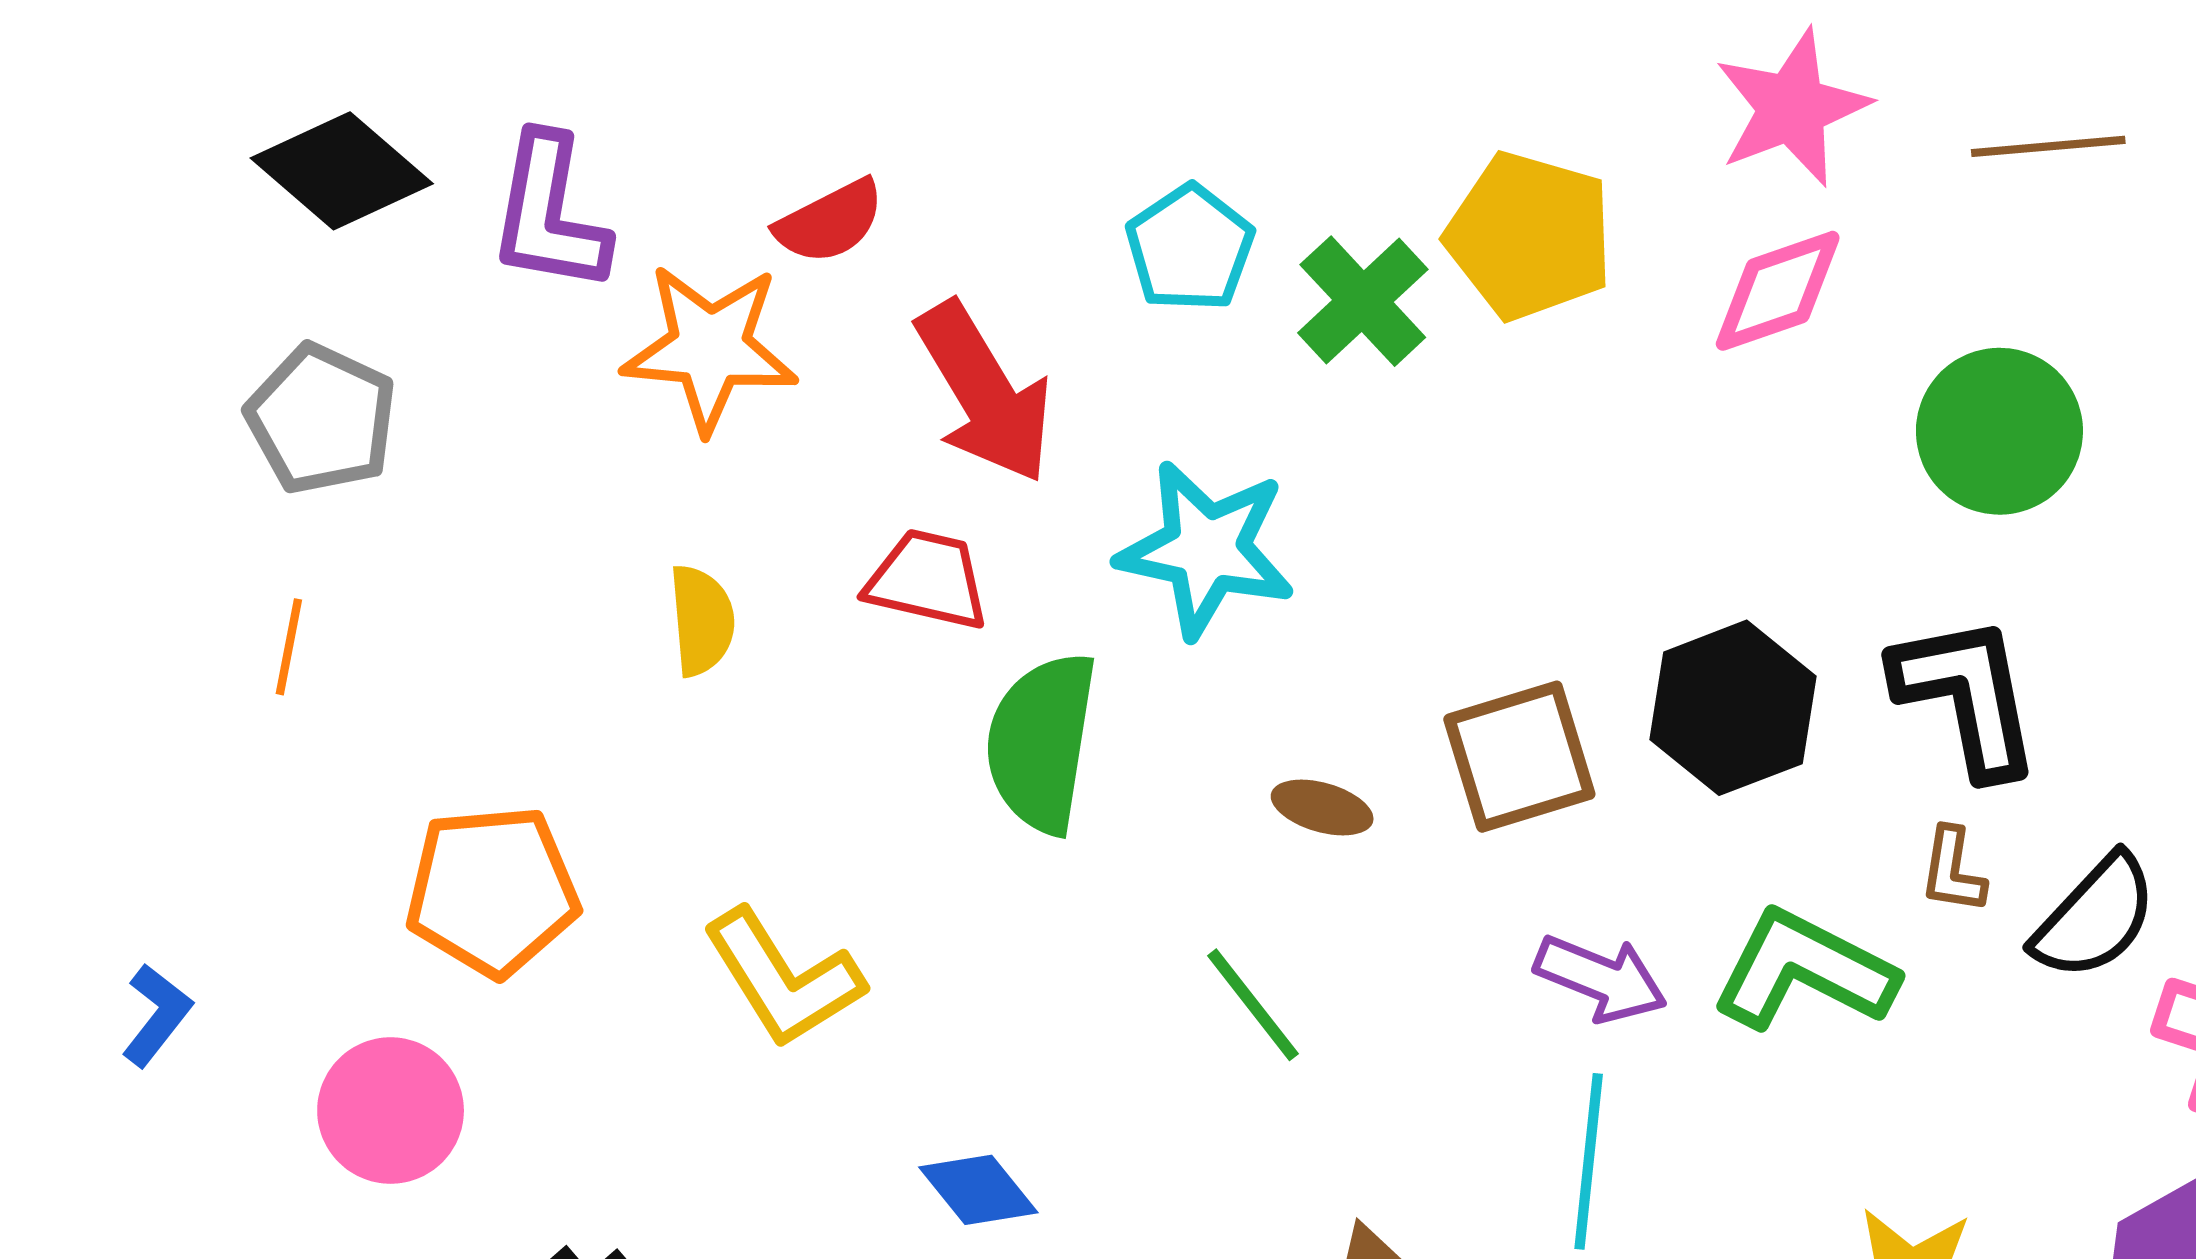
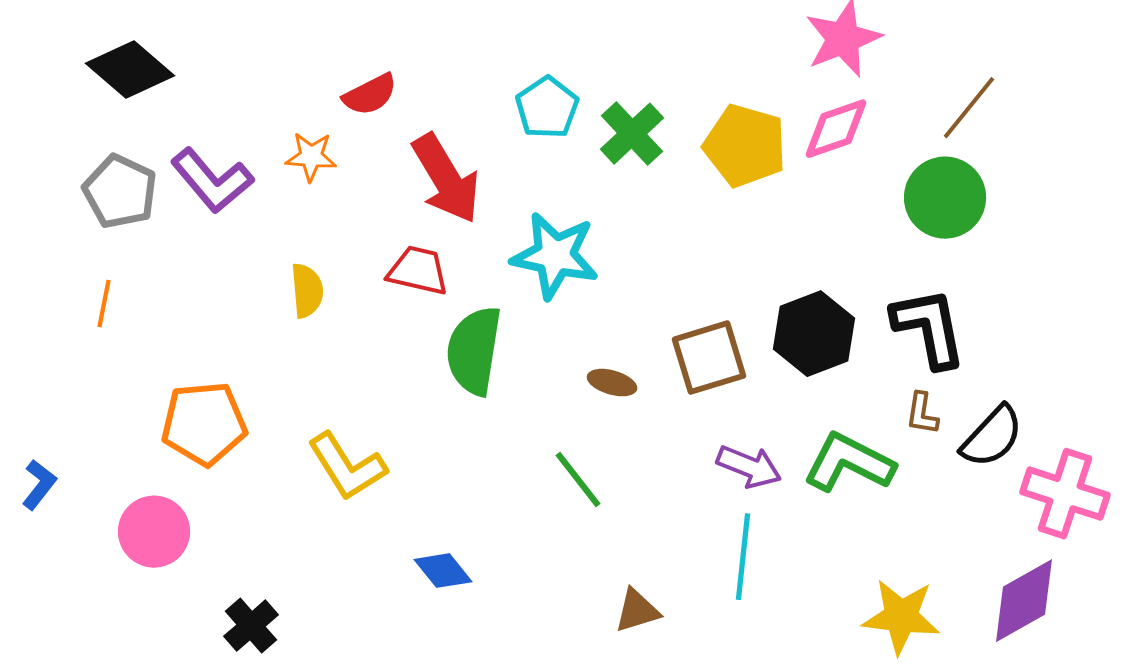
brown line: (2048, 146) -> (969, 108), moved, turned -46
purple L-shape: (549, 214) -> (212, 181), moved, turned -50
yellow pentagon: (1530, 236) -> (745, 146), moved
orange star: (710, 348) -> (311, 157), size x0.6

